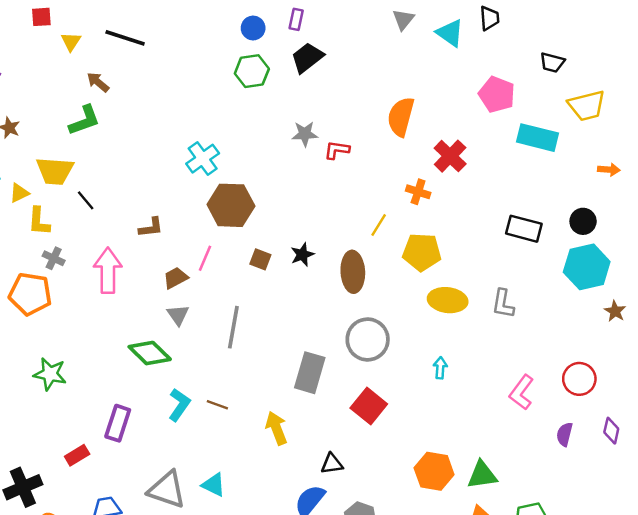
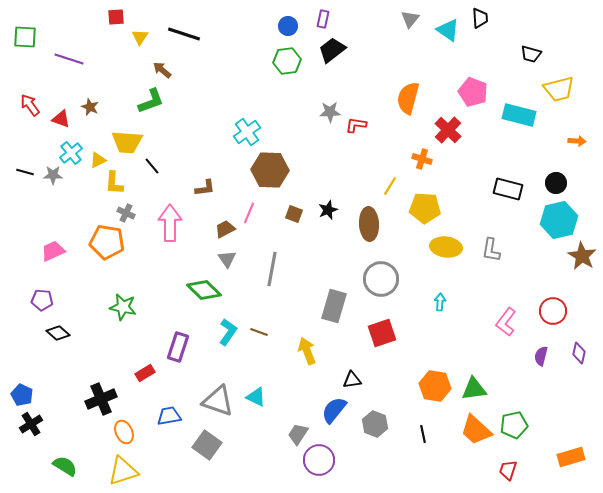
pink pentagon: (497, 95) -> (473, 92), moved
brown star: (615, 311) -> (582, 256), size x1.6
red square: (369, 406) -> (382, 333), turned 32

